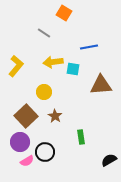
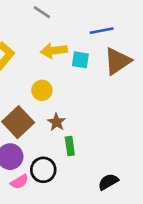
brown triangle: (101, 85) -> (117, 61), moved, turned -30
green rectangle: (81, 137) -> (70, 146), moved
black semicircle: (109, 160) -> (108, 182), moved

